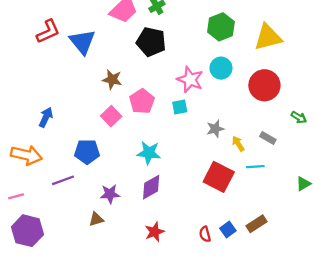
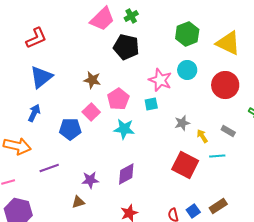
yellow triangle: (268, 37) -> (228, 43), turned 40
blue triangle: (82, 42) -> (41, 77), moved, turned 30
blue pentagon: (87, 152) -> (70, 129), moved
cyan star: (149, 153) -> (124, 129), moved

